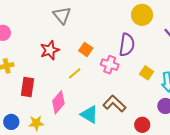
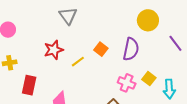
orange square: (86, 49) -> (101, 49), moved
pink cross: (110, 65) -> (127, 83), moved
yellow line: (75, 73) -> (78, 62), moved

